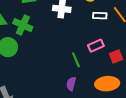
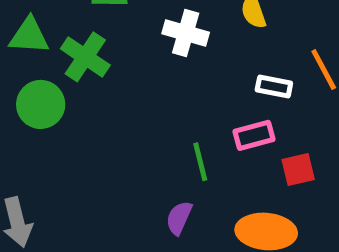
white rectangle: (100, 16) -> (274, 86), moved

